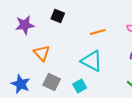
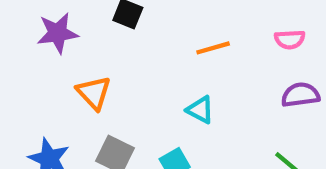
cyan triangle: (92, 61) -> (200, 110), size x0.6

